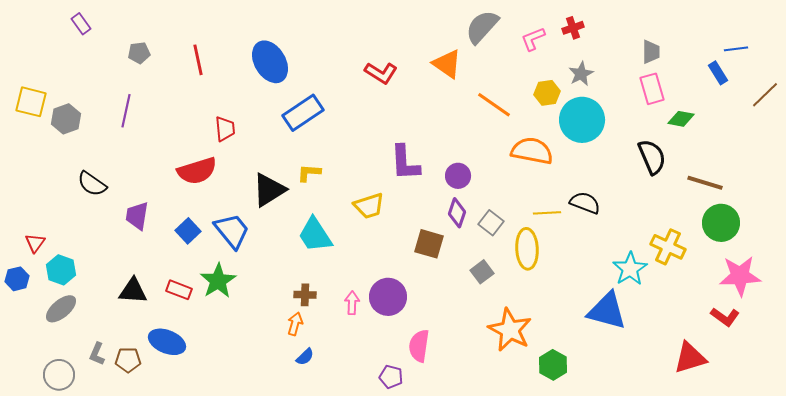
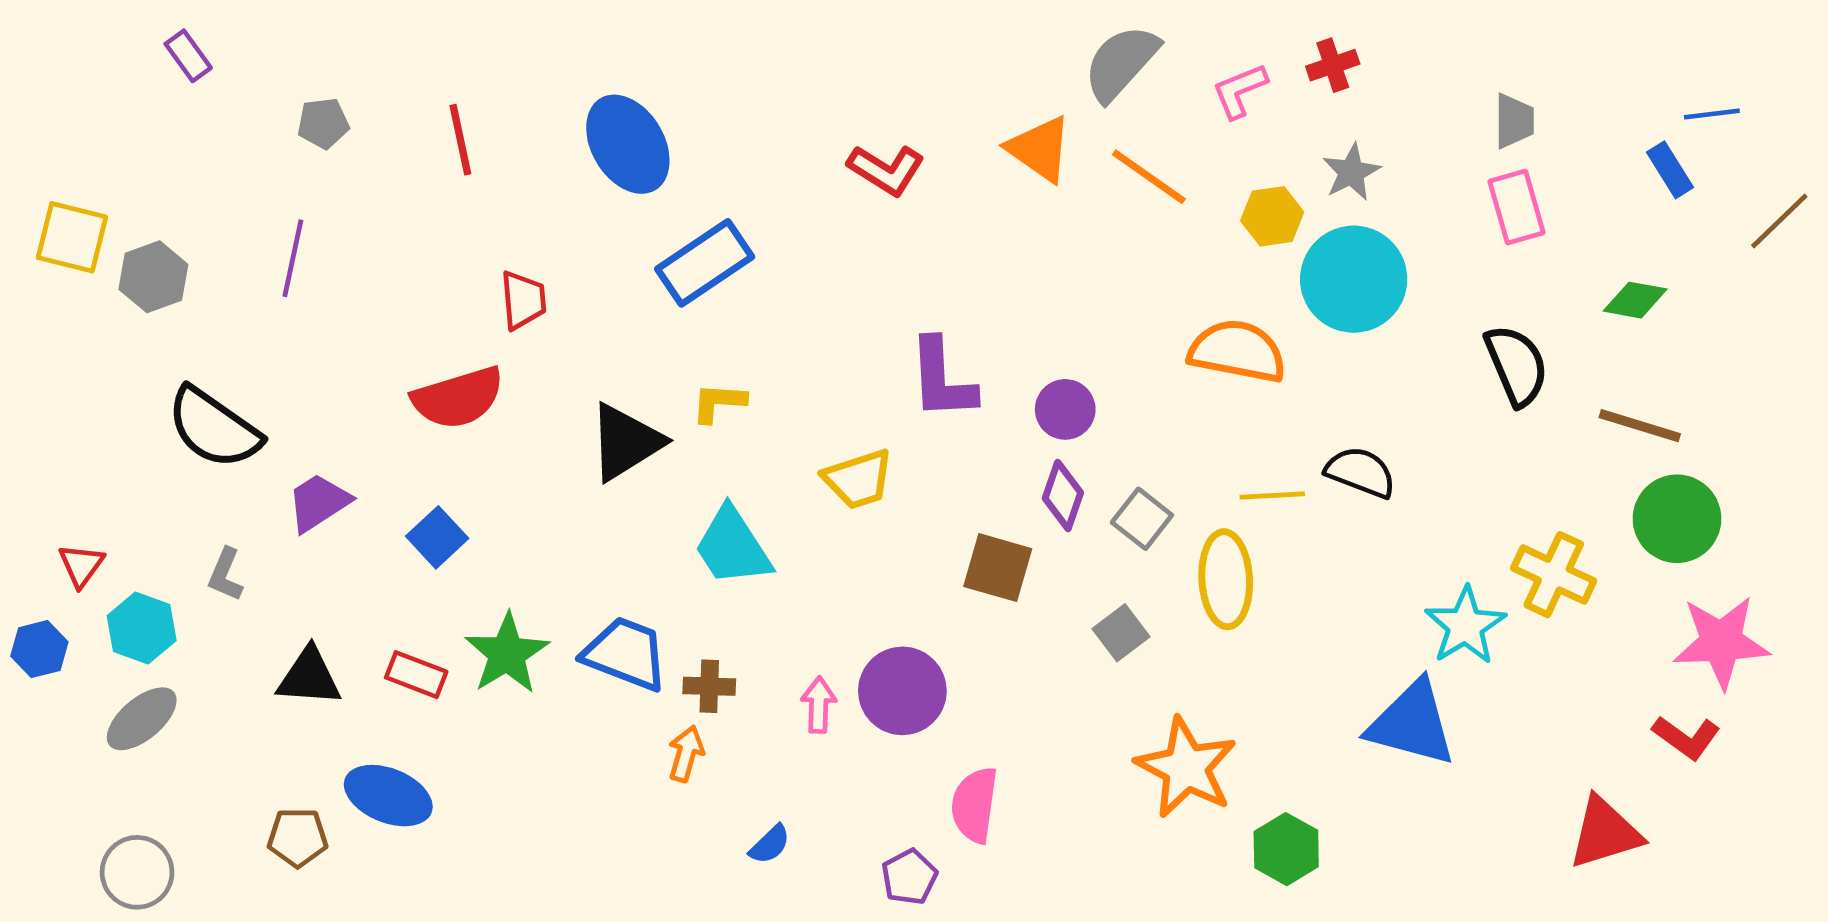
orange line: (494, 105) -> (1149, 177), moved
green diamond: (681, 119) -> (1635, 300), moved
black semicircle: (92, 184) -> (214, 428), size x1.4
purple trapezoid: (137, 216) -> (318, 502), turned 48
blue trapezoid: (232, 231) -> (626, 654), moved, turned -30
gray L-shape: (97, 354) -> (225, 575), moved
blue semicircle: (305, 357) -> (770, 844), moved
purple pentagon: (391, 377) -> (909, 877), turned 30

